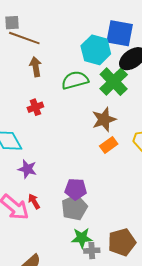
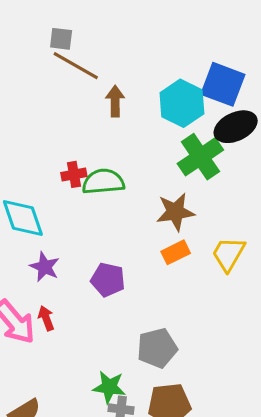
brown arrow: (36, 67) -> (115, 101), moved
green semicircle: (75, 80) -> (103, 182), moved
purple pentagon: (76, 189) -> (108, 280), moved
gray pentagon: (74, 208) -> (157, 348), moved

